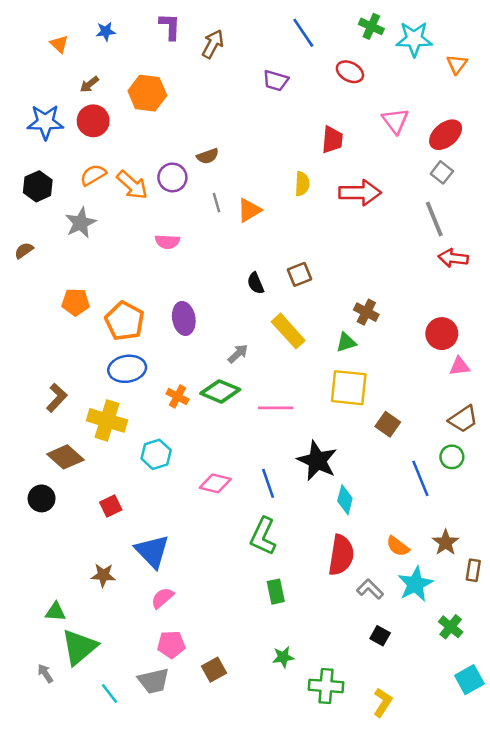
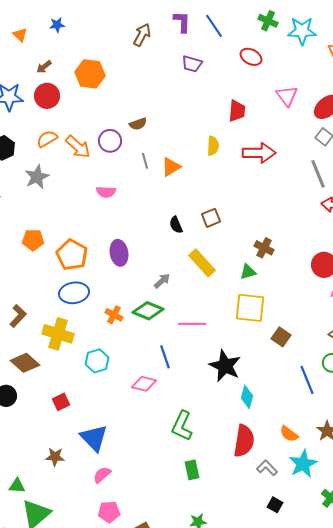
purple L-shape: (170, 26) -> (182, 22), moved
blue line: (268, 483) -> (165, 357), moved

